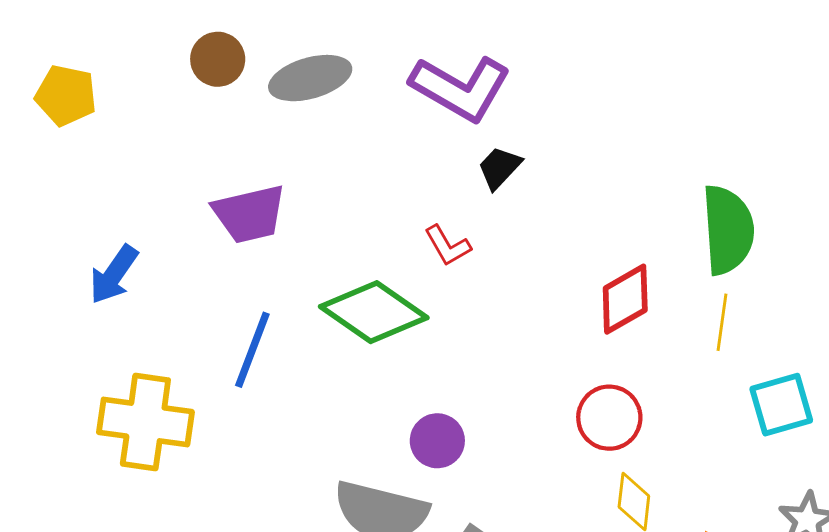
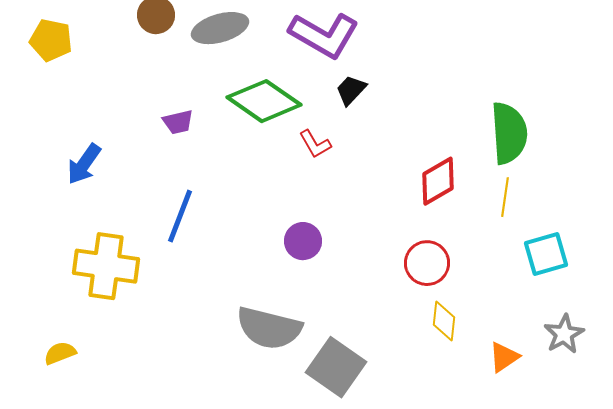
purple trapezoid: (249, 214) -> (178, 122), size x0.6
green diamond: (374, 312) -> (264, 101), moved
purple circle: (437, 441) -> (303, 241), moved

